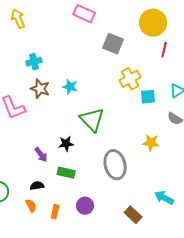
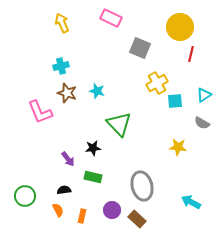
yellow arrow: (18, 19) -> (62, 23), moved
gray ellipse: (115, 165) -> (142, 186), moved
brown rectangle: (133, 215) -> (137, 219), moved

